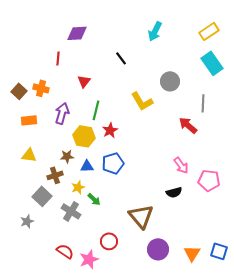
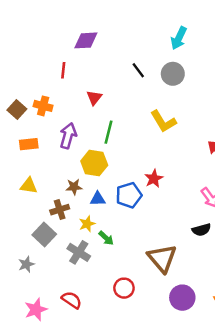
gray circle: (170, 81) -> (173, 74), moved
red star: (110, 130) -> (154, 179), moved
pink star: (89, 259) -> (36, 310), moved

